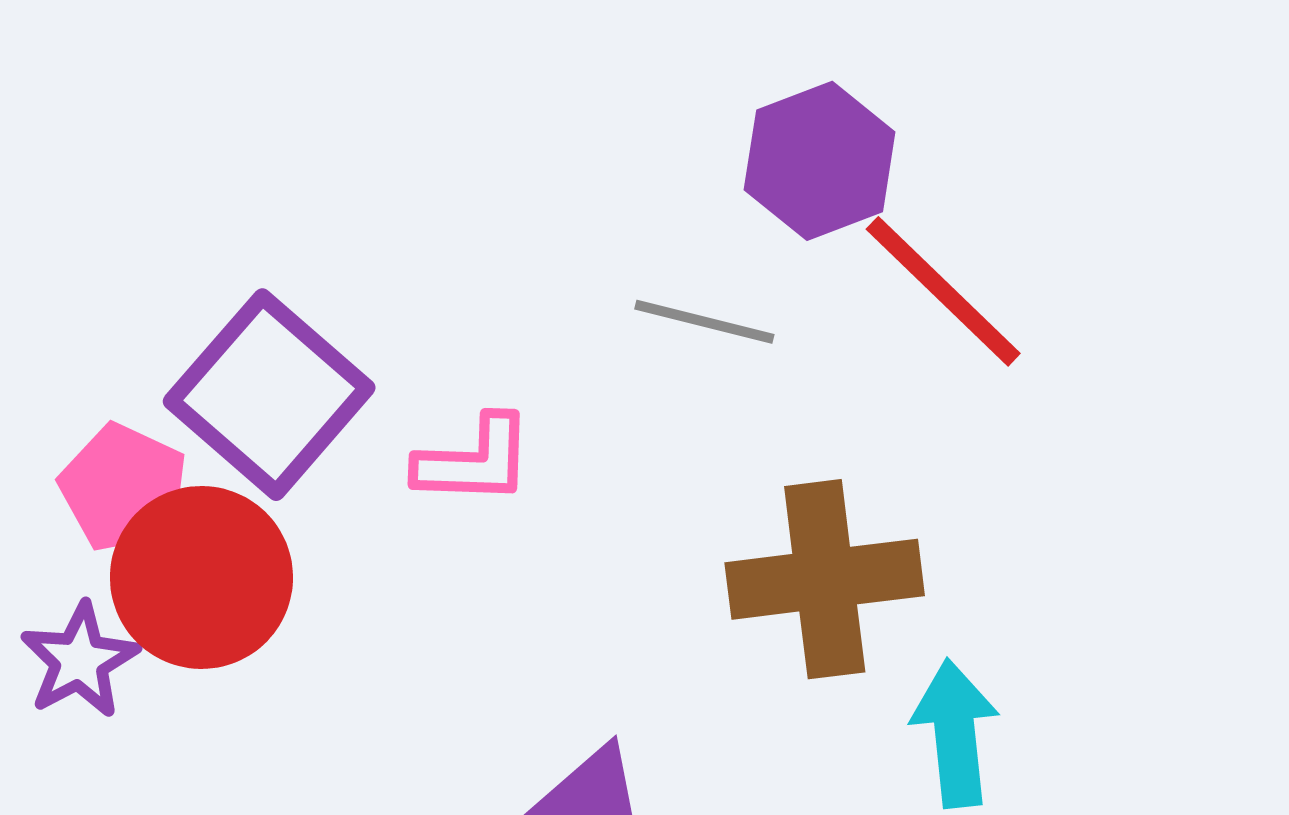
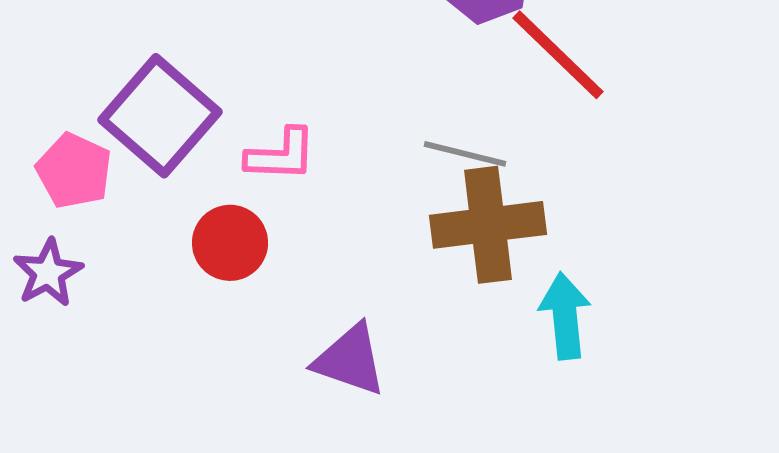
gray line: (704, 322) -> (465, 154), moved
red circle: (201, 577) -> (230, 243), moved, size x0.7

